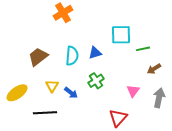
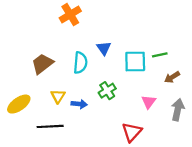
cyan square: (121, 35) -> (135, 62), moved
blue triangle: (95, 53) -> (104, 48), moved, turned -48
blue arrow: (71, 93) -> (79, 104), turned -32

